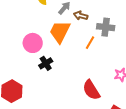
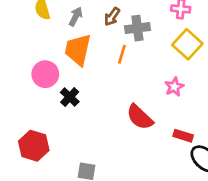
brown arrow: (81, 16) -> (112, 17), moved, turned -56

